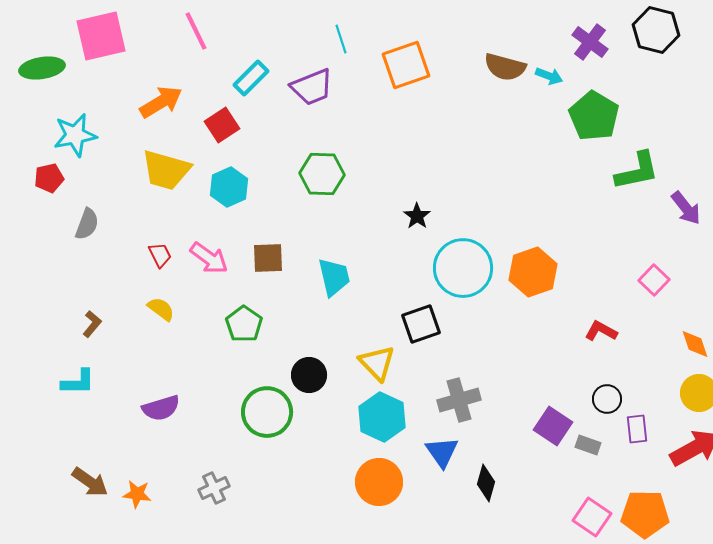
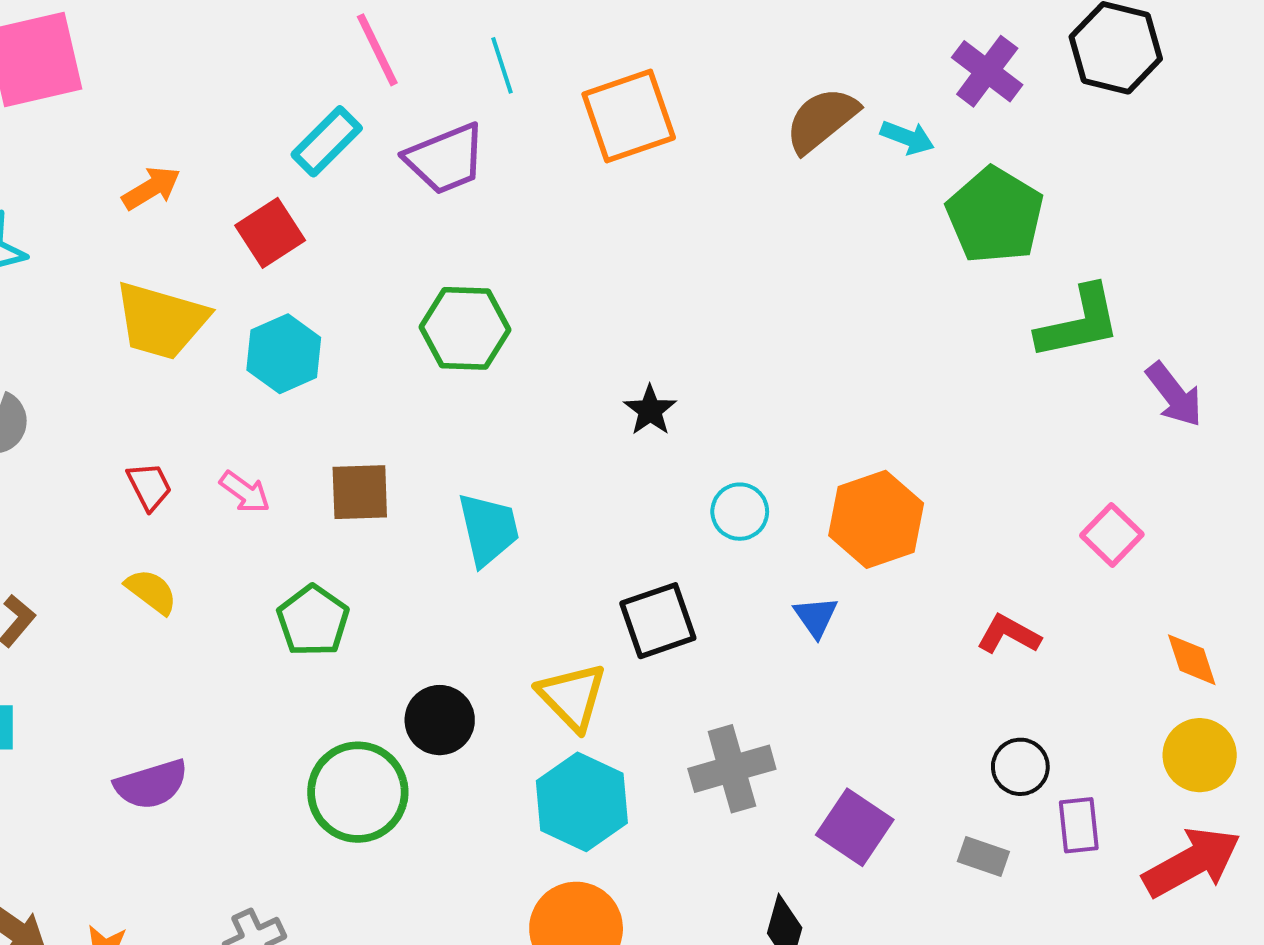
pink line: (196, 31) -> (377, 50), moved
brown semicircle: (505, 67) -> (822, 120), turned 126
orange arrow: (161, 102) -> (151, 188), size x0.7
pink arrow: (209, 258) -> (245, 492), size x0.7
cyan circle: (463, 268) -> (740, 512), size x0.5
purple square: (553, 426) -> (855, 827), moved
blue triangle: (442, 452) -> (816, 617), moved, size x0.7

